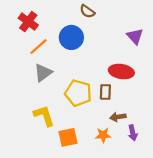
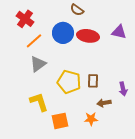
purple triangle: (135, 36) -> (119, 32), turned -35
red ellipse: (121, 72) -> (88, 36), moved
purple arrow: (133, 133) -> (123, 89), moved

